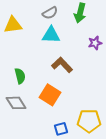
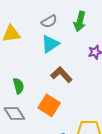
cyan triangle: (51, 35) -> (50, 44), turned -36

